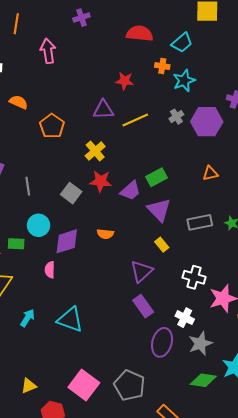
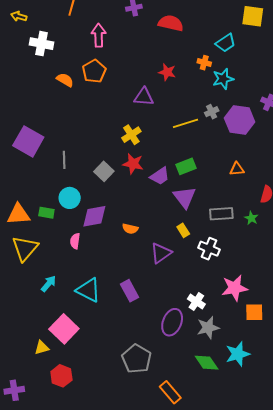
red semicircle: (140, 33) -> (171, 23), moved
yellow line: (135, 120) -> (186, 123), moved
orange pentagon: (52, 126) -> (94, 71), moved
orange semicircle: (105, 234) -> (130, 229), moved
white cross: (194, 277) -> (209, 249), moved
purple rectangle: (143, 306) -> (129, 291), moved
green diamond: (203, 380) -> (207, 363), turned 40
pink square: (84, 385) -> (64, 329), moved

